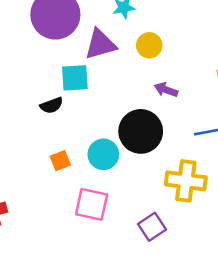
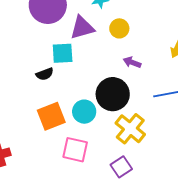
orange square: (60, 161) -> (51, 116), size x1.8
yellow cross: (186, 181) -> (130, 129), moved, turned 32

